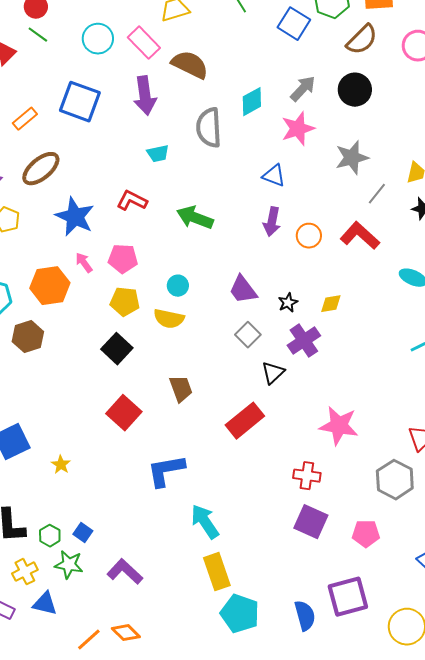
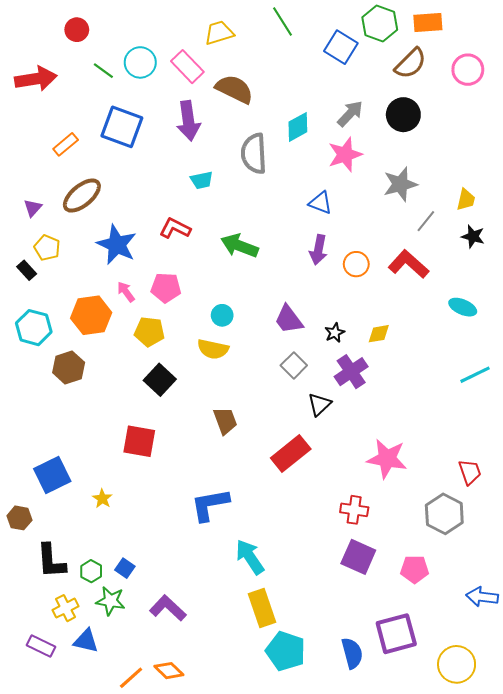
green line: (38, 35) -> (103, 71), moved
yellow pentagon: (125, 302) -> (149, 332), moved
red square: (124, 413) -> (139, 441), moved, turned -32

